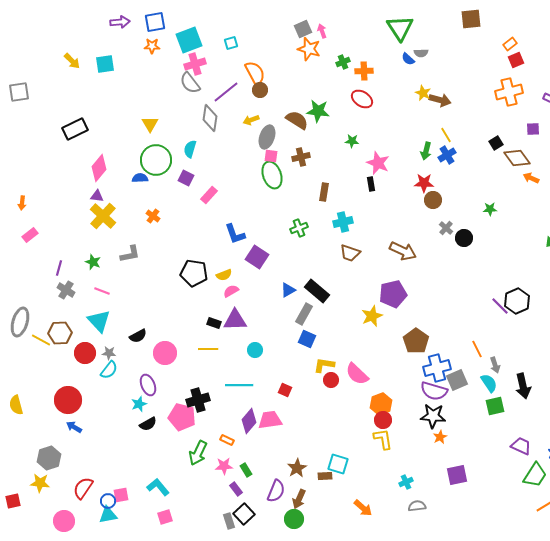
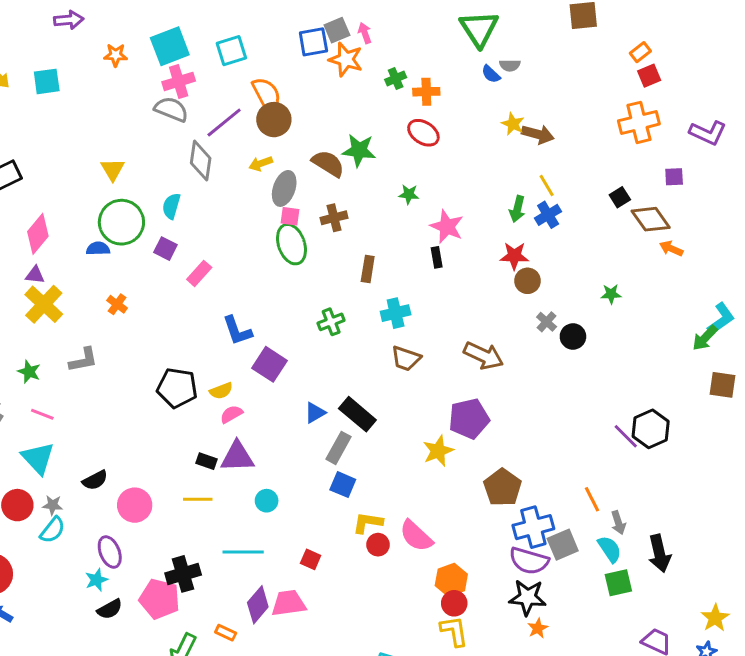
blue square: (155, 22) -> (313, 42), moved
cyan square: (231, 43) -> (231, 51), size x1.5
gray semicircle: (190, 83) -> (171, 109), turned 150
brown circle: (260, 90) -> (274, 120), size x1.5

